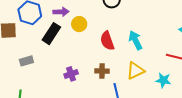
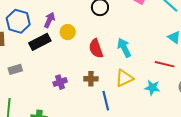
purple arrow: (61, 12) -> (49, 20), turned -63
black rectangle: (51, 34) -> (40, 42), turned 30

